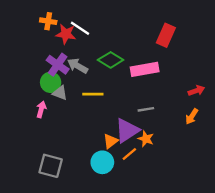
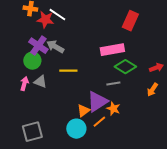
green diamond: (111, 60) -> (125, 67), moved
gray triangle: (60, 93) -> (40, 82), moved
gray square: (51, 166) -> (32, 132), turned -30

